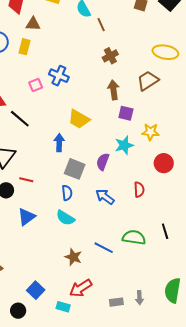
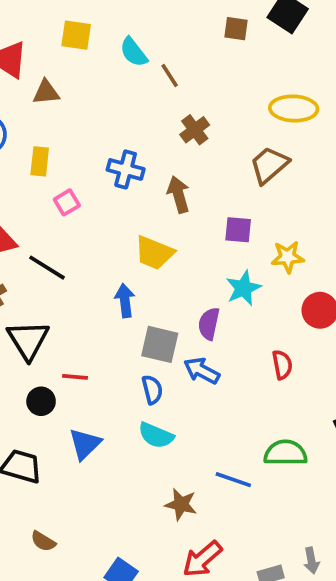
yellow rectangle: (25, 47) -> (40, 161), moved
blue cross: (59, 76) -> (126, 169), moved
brown arrow: (114, 90) -> (178, 194), moved
blue arrow: (105, 197) -> (202, 371), moved

